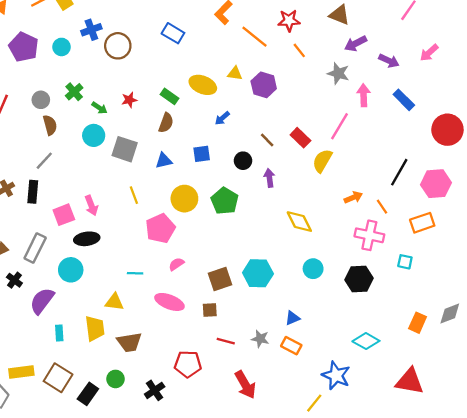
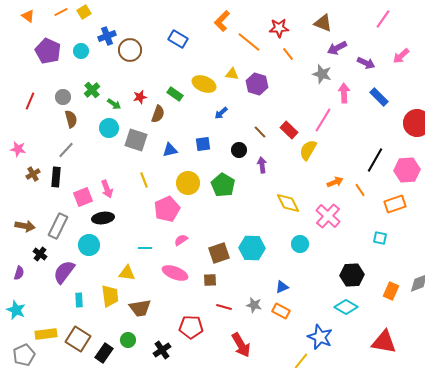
brown semicircle: (166, 123) -> (158, 114), moved
pink cross: (369, 235) -> (328, 216), moved, turned 30
black hexagon: (359, 279) -> (352, 275), moved

